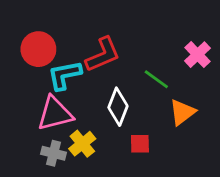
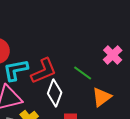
red L-shape: (103, 55) -> (44, 71), moved

